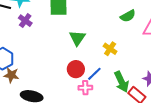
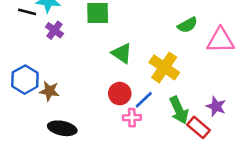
green triangle: (77, 38) -> (122, 53), turned -30
yellow cross: (110, 49) -> (164, 67), size x1.6
brown star: (11, 75) -> (49, 91), moved

